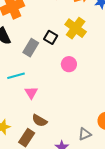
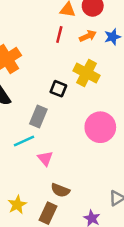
gray rectangle: (31, 48) -> (38, 116), moved
pink circle: (69, 64) -> (100, 127), moved, size x1.6

